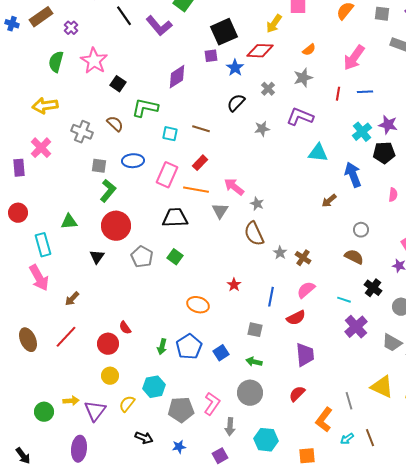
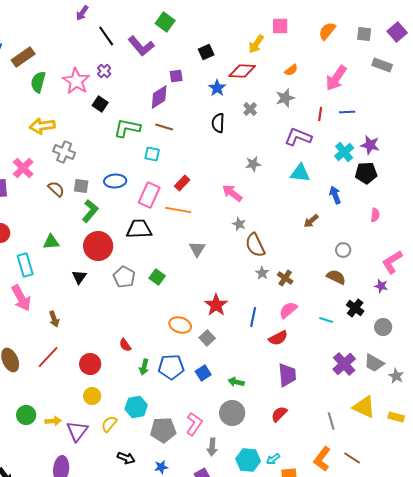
brown rectangle: (41, 17) -> (23, 57), moved
purple cross: (71, 28) -> (104, 71), moved
black square: (224, 32) -> (206, 52), size x0.6
purple square: (211, 56) -> (176, 76), moved
black semicircle: (236, 103) -> (218, 123), turned -42
yellow arrow: (45, 106) -> (42, 126), moved
purple L-shape: (300, 117) -> (298, 137), moved
brown semicircle: (115, 124) -> (56, 189), moved
brown line: (201, 129) -> (164, 127), moved
gray star: (262, 129) -> (253, 164), moved
blue arrow: (353, 175) -> (335, 195), size x0.7
pink arrow: (234, 187) -> (232, 193), moved
gray triangle: (220, 211) -> (197, 249), moved
black trapezoid: (175, 218) -> (139, 229), moved
brown semicircle: (254, 234) -> (255, 245), moved
red star: (234, 285) -> (216, 305), size x1.6
brown arrow: (72, 299) -> (54, 319), turned -63
purple cross: (356, 327) -> (344, 364), moved
red semicircle: (125, 328) -> (125, 345), moved
gray square: (255, 330) -> (207, 338), moved, turned 35
blue pentagon: (189, 347) -> (171, 367), turned 30
green circle: (44, 412) -> (26, 415), moved
orange L-shape: (324, 420) -> (322, 459), moved
brown line: (370, 438) -> (352, 458), turned -36
cyan arrow: (347, 439) -> (273, 459), moved

